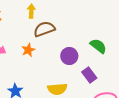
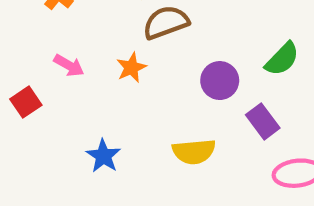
green semicircle: (98, 46) -> (282, 59), turned 96

